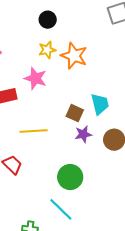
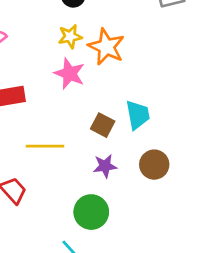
pink star: (35, 78) -> (70, 74), moved
purple star: (83, 134) -> (105, 166), moved

